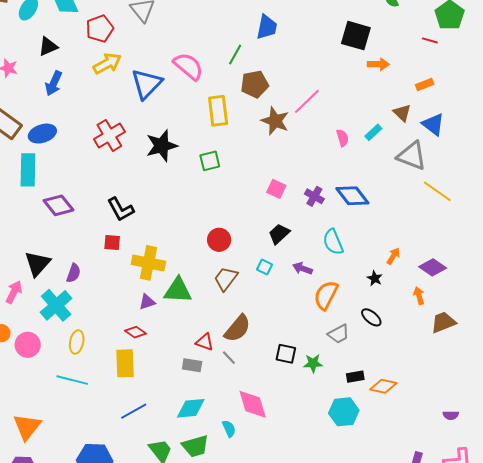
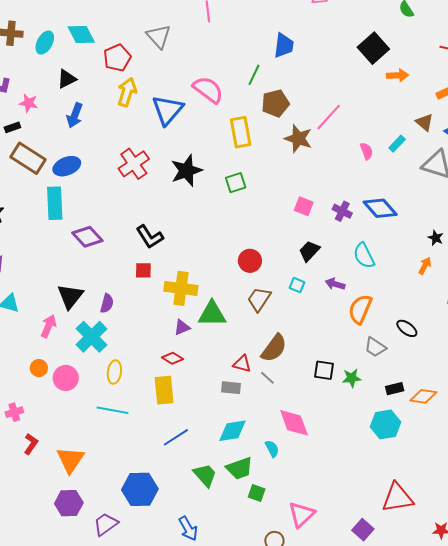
black square: (356, 36) -> (373, 48), turned 36
yellow arrow: (107, 64) -> (127, 92), turned -40
black star: (375, 278) -> (436, 238), moved
gray trapezoid: (339, 334) -> (375, 347), turned 65

